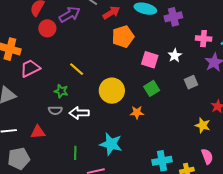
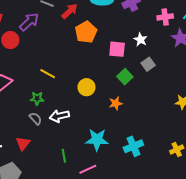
gray square: (191, 82) -> (148, 64), moved
yellow circle: (112, 91) -> (86, 87), size x0.7
gray semicircle: (55, 110) -> (35, 119), turned -120
red triangle: (38, 132) -> (23, 143), turned -35
cyan cross: (162, 161) -> (133, 146), moved

